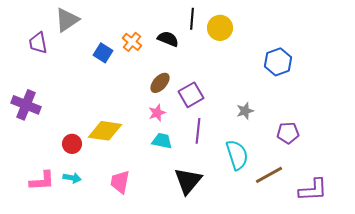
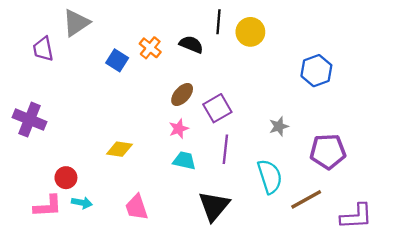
yellow diamond: (105, 131) -> (119, 149), size x0.7
purple pentagon: (288, 133) -> (328, 151), size x1.4
red circle: (72, 144) -> (66, 178), moved
pink trapezoid: (120, 182) -> (137, 207), turned -30

